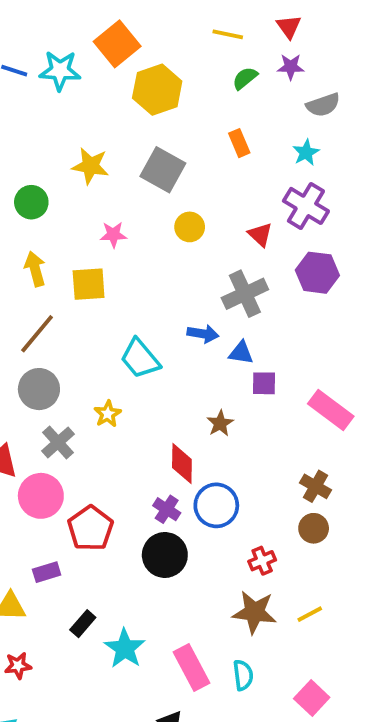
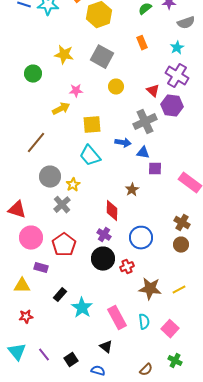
yellow arrow: (35, 269) -> (61, 109), moved, turned 78
purple hexagon: (317, 273) -> (172, 106), moved
yellow square: (89, 284) -> (92, 125), moved
gray circle: (39, 389) -> (50, 177), moved
gray cross: (58, 442) -> (62, 205), moved
pink circle: (41, 496) -> (31, 238), moved
blue circle: (216, 505) -> (141, 238), moved
red cross: (262, 561) -> (127, 267), moved
purple rectangle: (47, 572) -> (41, 268), turned 32
pink square: (312, 698) -> (170, 329), moved

